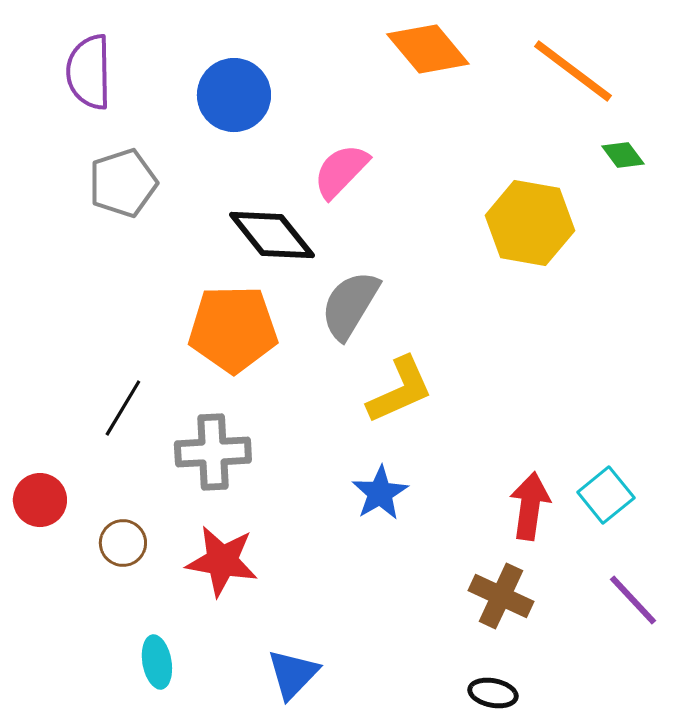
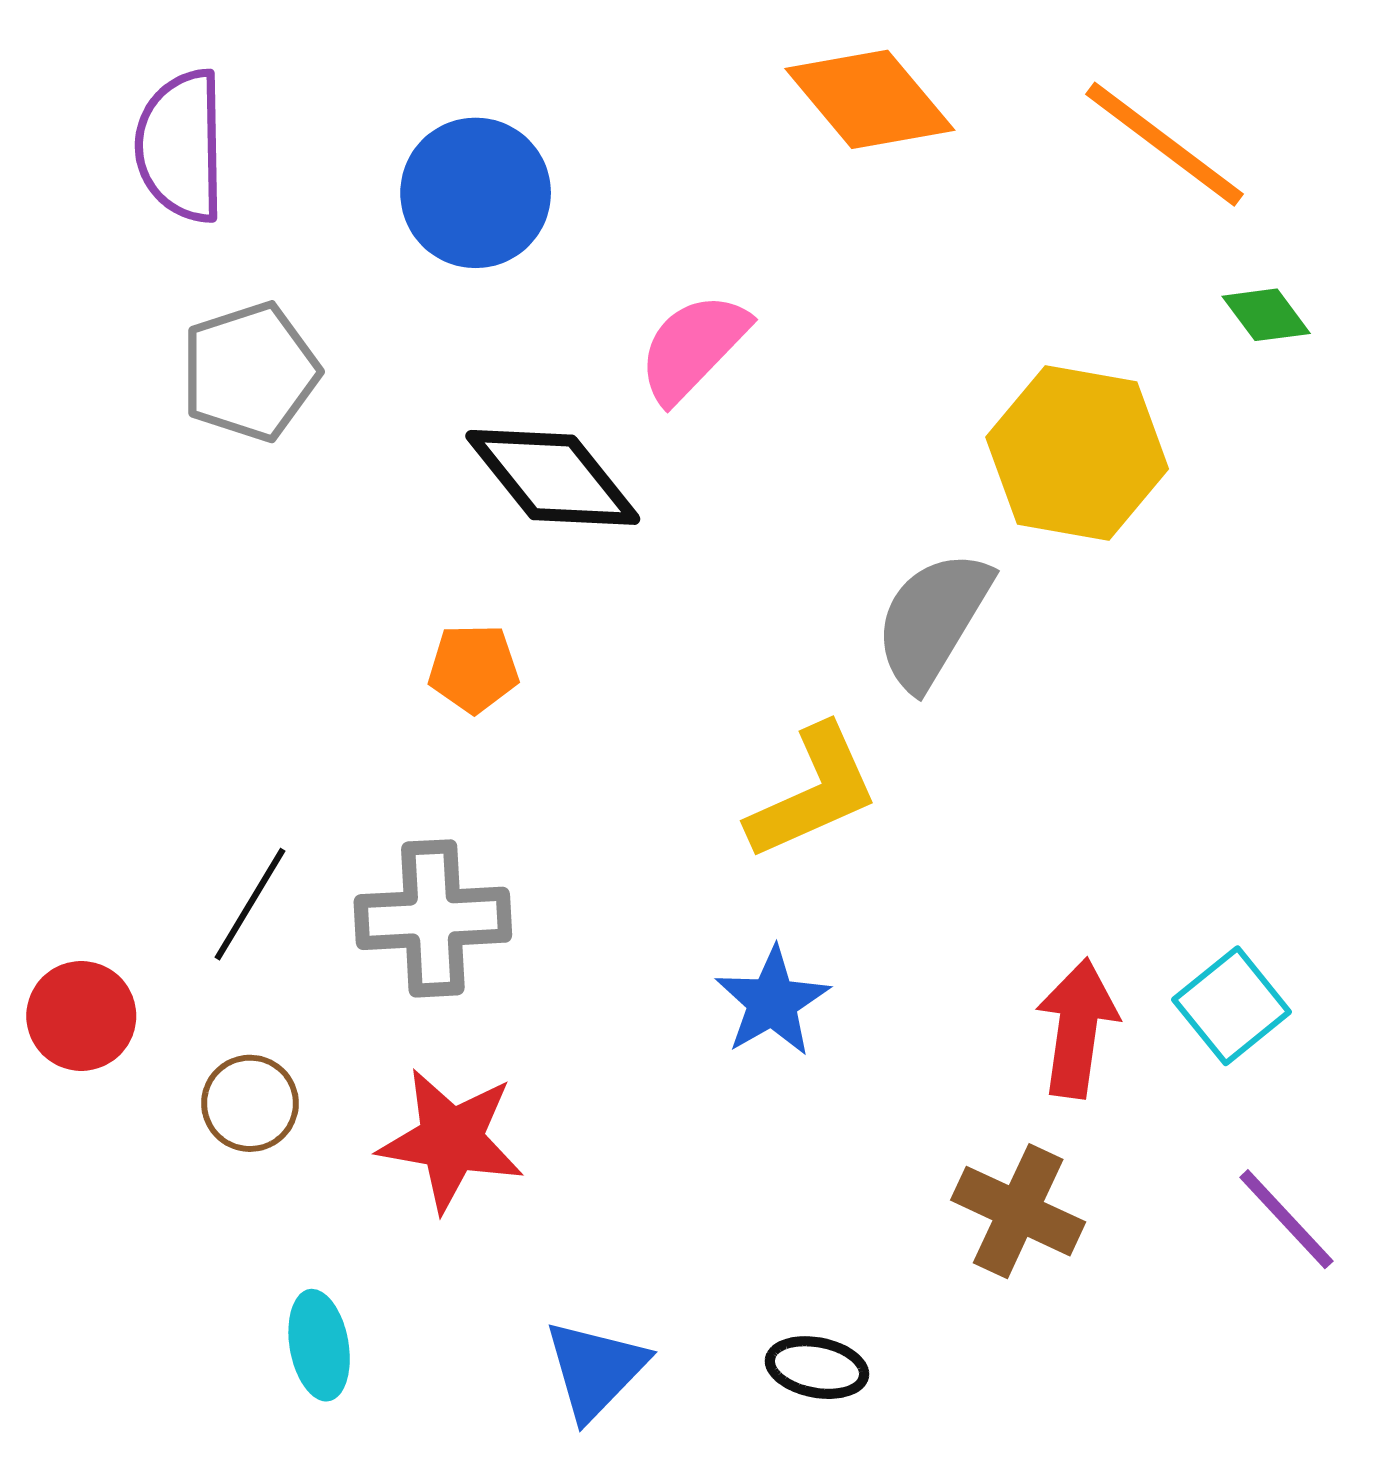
gray semicircle: (350, 305) -> (933, 620), moved
orange pentagon: (233, 329) -> (474, 668), size x0.5
black line: (123, 408) -> (250, 904), moved
black ellipse: (493, 693) -> (817, 1368), moved

